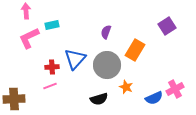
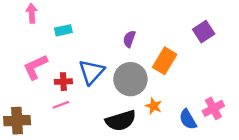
pink L-shape: (29, 38) -> (35, 67), moved
blue semicircle: (154, 98) -> (188, 119), turned 84
black semicircle: (99, 99) -> (121, 121), size x1.4

